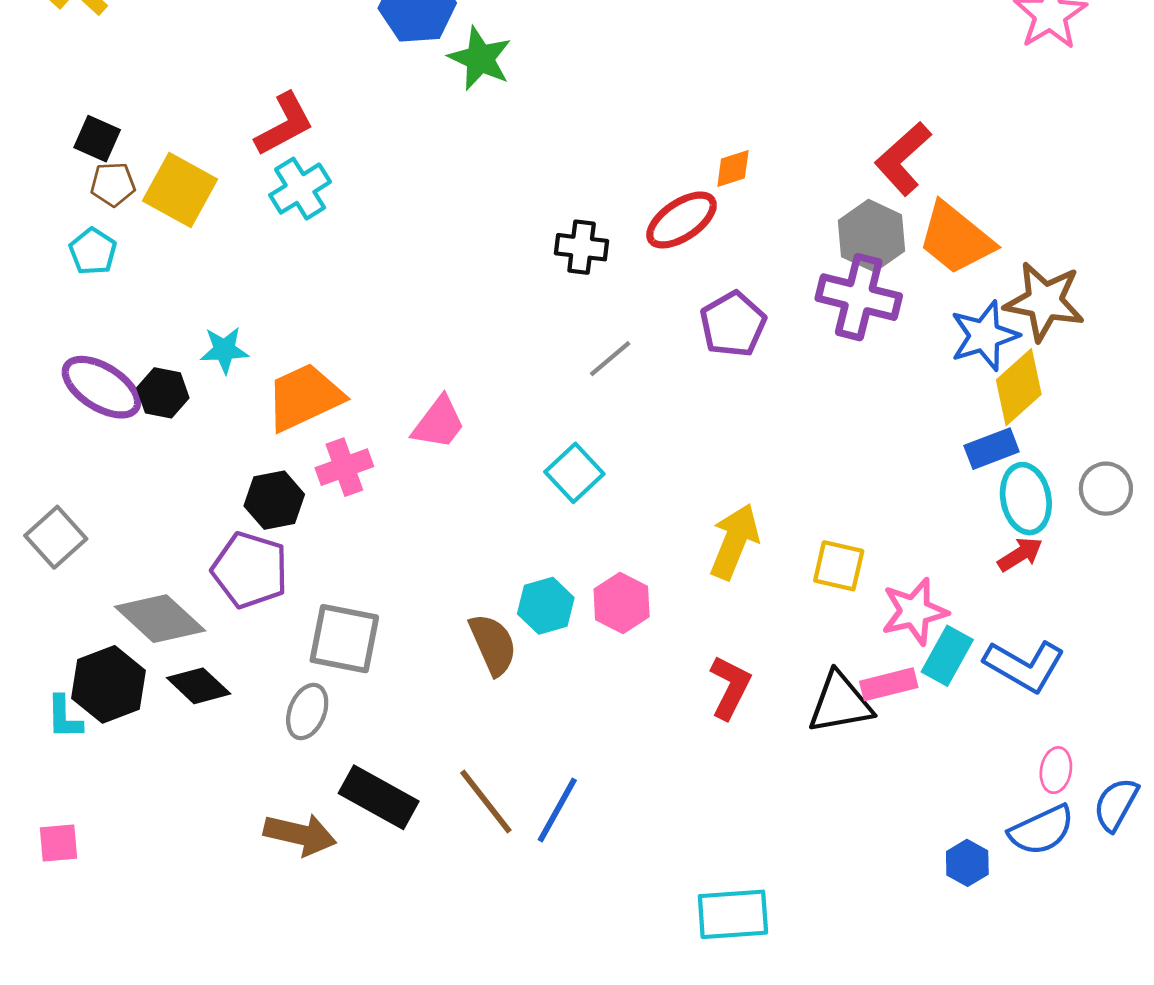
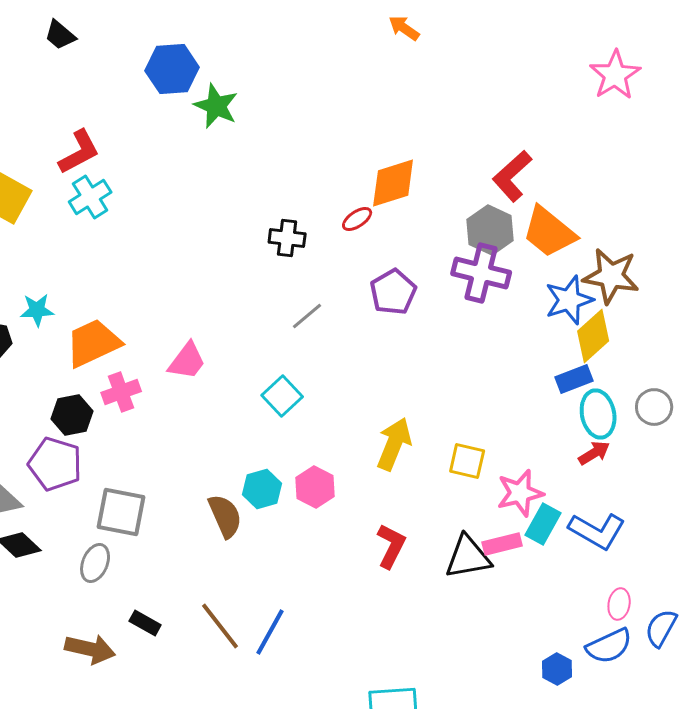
orange diamond: (733, 169) -> (393, 183), size x1.8
red ellipse: (682, 220) -> (357, 219), size x0.6
black rectangle: (379, 797) -> (145, 623), size x0.6

